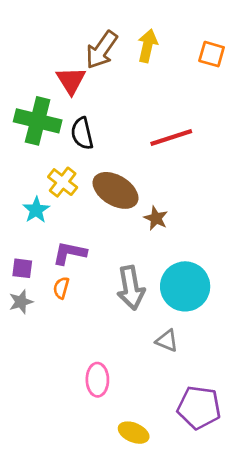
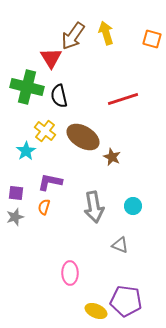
yellow arrow: (148, 46) -> (106, 33), turned -30
cyan circle: (185, 286) -> (133, 206), size x0.5
purple pentagon: (199, 408) -> (126, 301), moved

